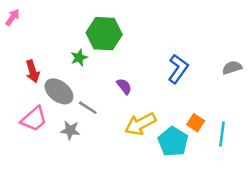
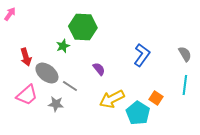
gray semicircle: (232, 68) -> (185, 54), turned 77
cyan line: (222, 134) -> (185, 85), moved

